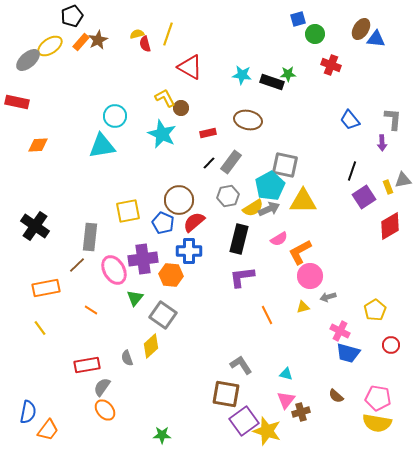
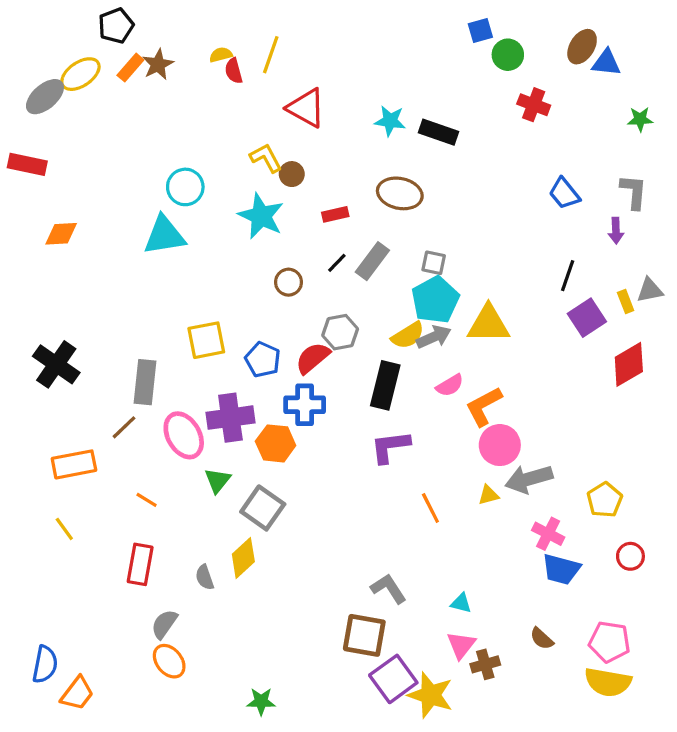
green star: (288, 74) -> (640, 119), moved
gray square: (285, 165) -> (434, 263), moved, size x0.6
gray hexagon: (228, 196) -> (340, 332), moved
brown circle: (179, 200) -> (289, 282), moved, size x0.6
gray arrow: (328, 297) -> (529, 479), size x1.8
red rectangle: (87, 365) -> (140, 564), moved, turned -70

